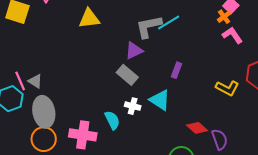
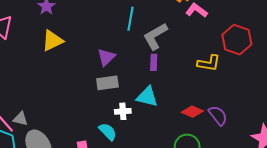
cyan line: (169, 22) -> (131, 19), turned -30
gray L-shape: (149, 27) -> (155, 36), moved
gray rectangle: (127, 75) -> (107, 83), turned -30

